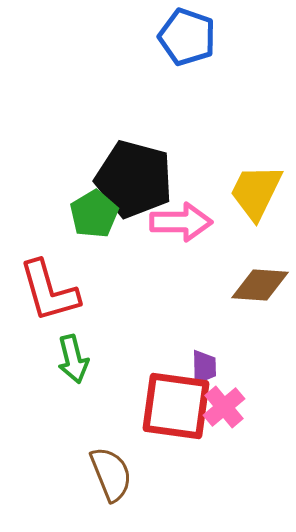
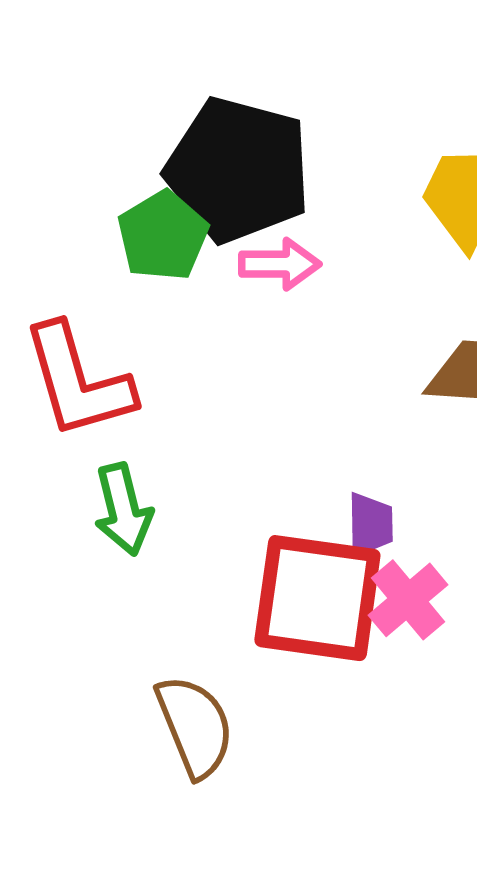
pink arrow: (181, 222) -> (280, 264), moved, size x0.7

